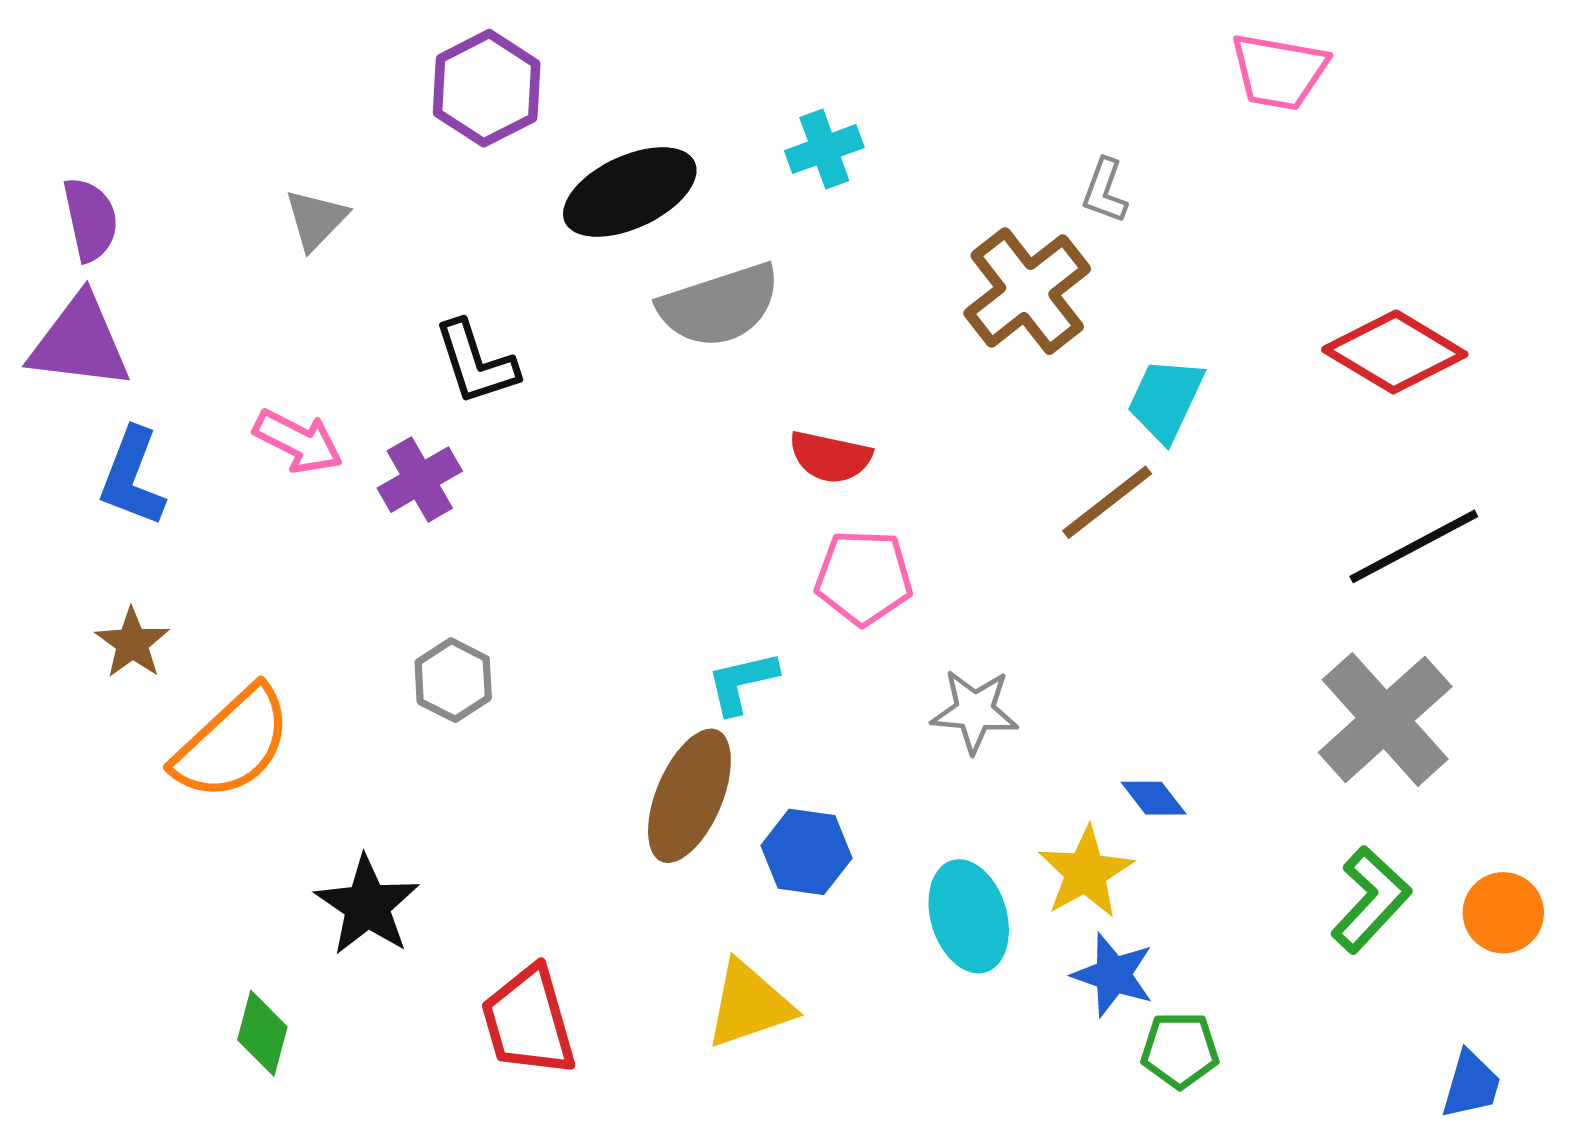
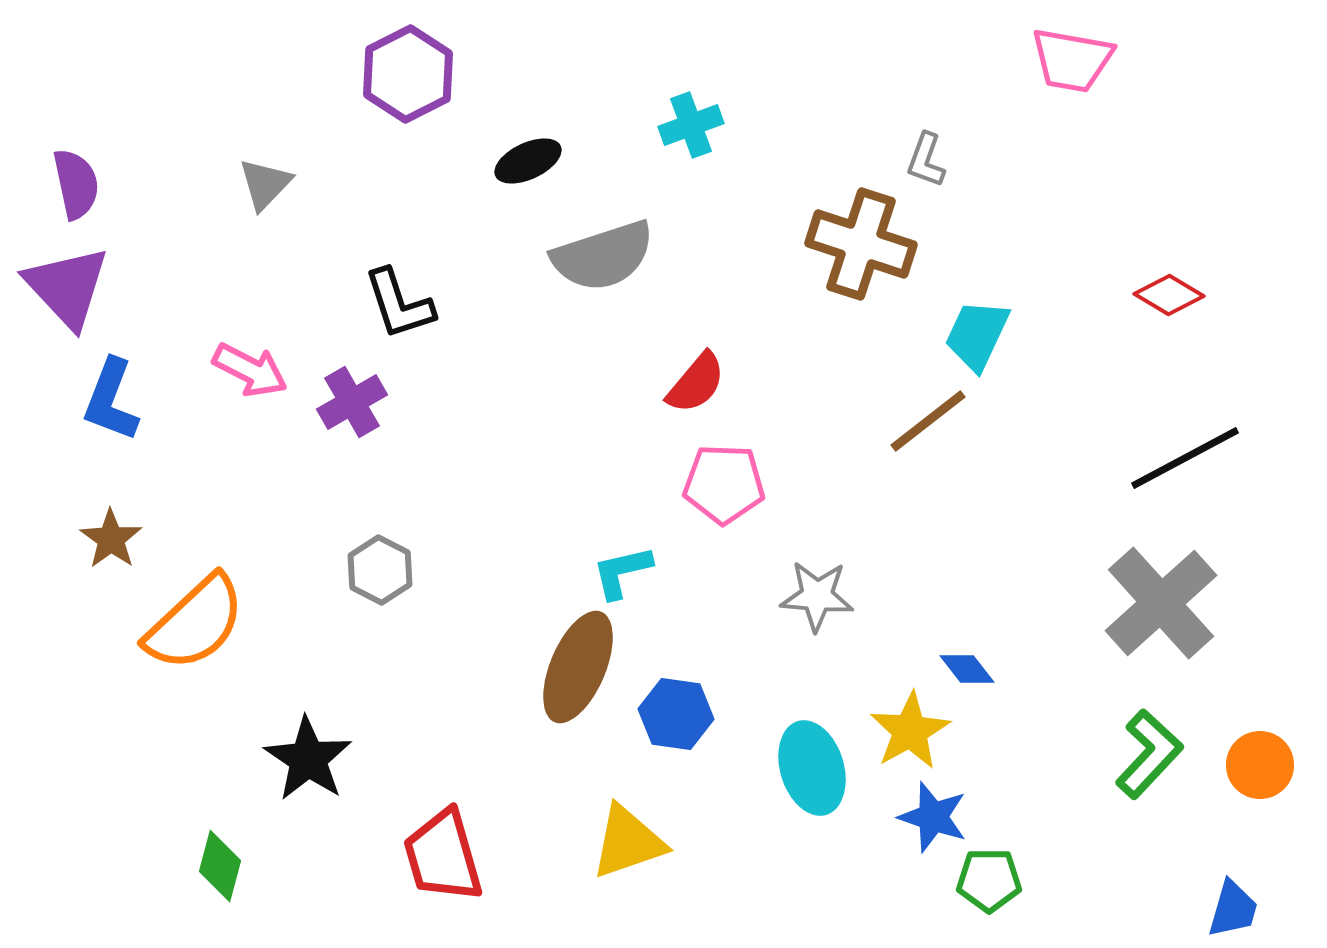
black ellipse: (630, 192) -> (528, 161), size x0.6
brown cross: (1027, 291) -> (861, 244), turned -34
purple triangle: (80, 342) -> (67, 287), turned 40
red diamond: (1395, 352) -> (1169, 295), size x0.6
red semicircle: (830, 457) -> (696, 383), turned -62

